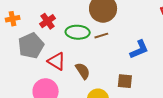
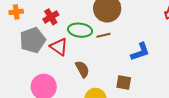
red triangle: (57, 61) -> (59, 47), moved

